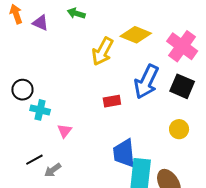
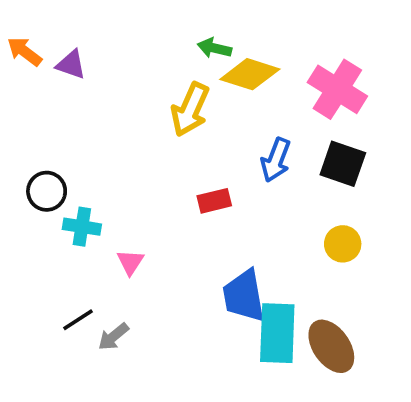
green arrow: (76, 13) -> (214, 48), moved
orange arrow: (16, 14) -> (25, 51), turned -30
blue arrow: (146, 82) -> (276, 160), size x0.7

